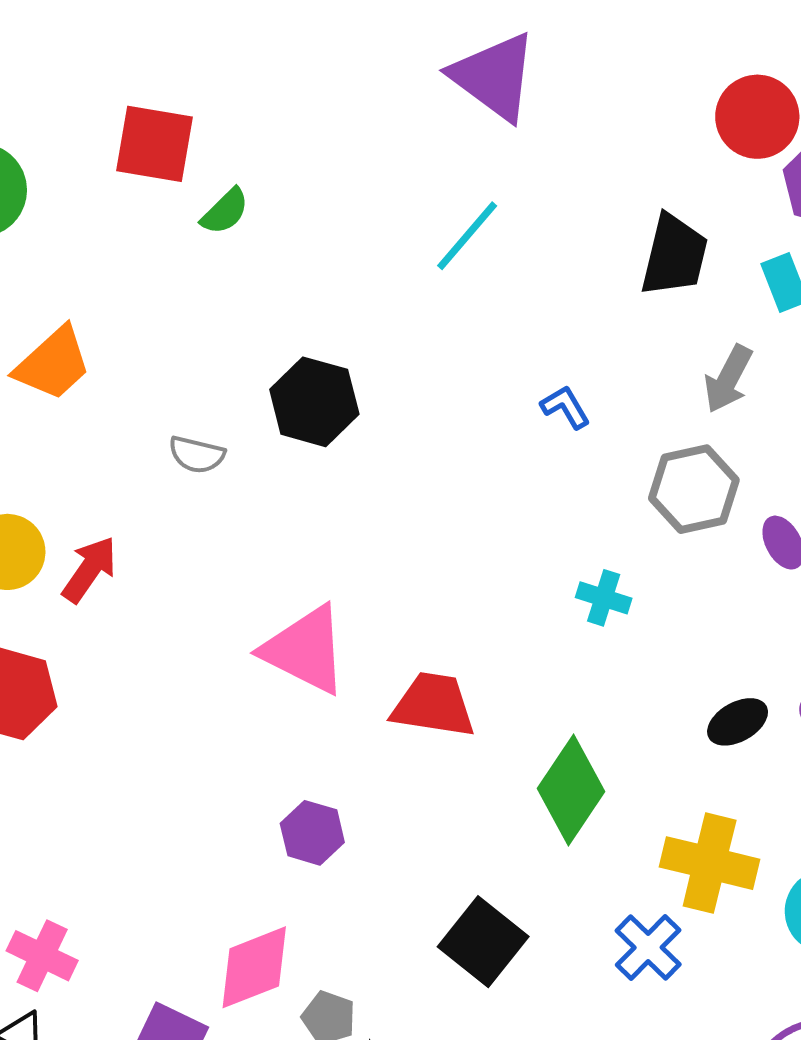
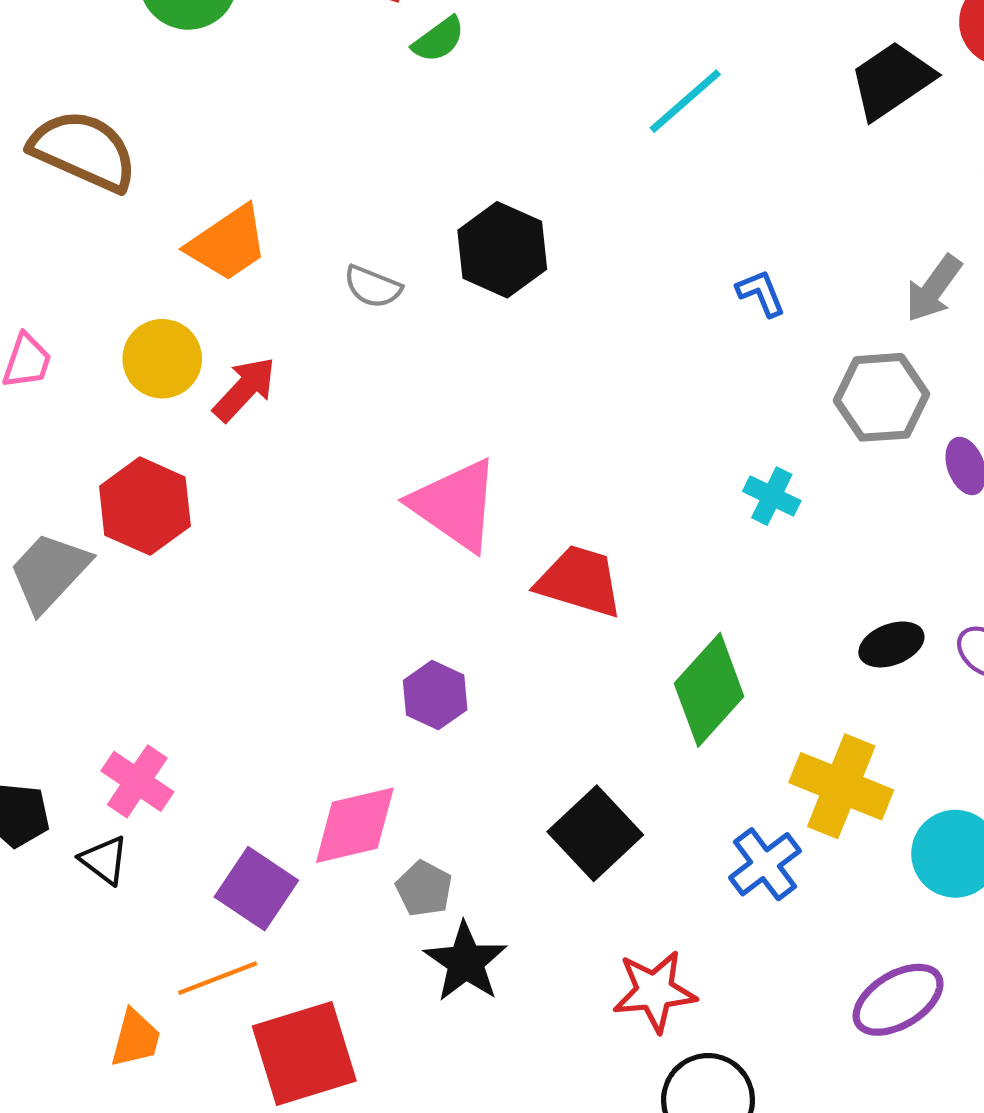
black trapezoid: (674, 255) -> (892, 80), moved, turned -146
orange trapezoid: (53, 364) -> (228, 243), moved

